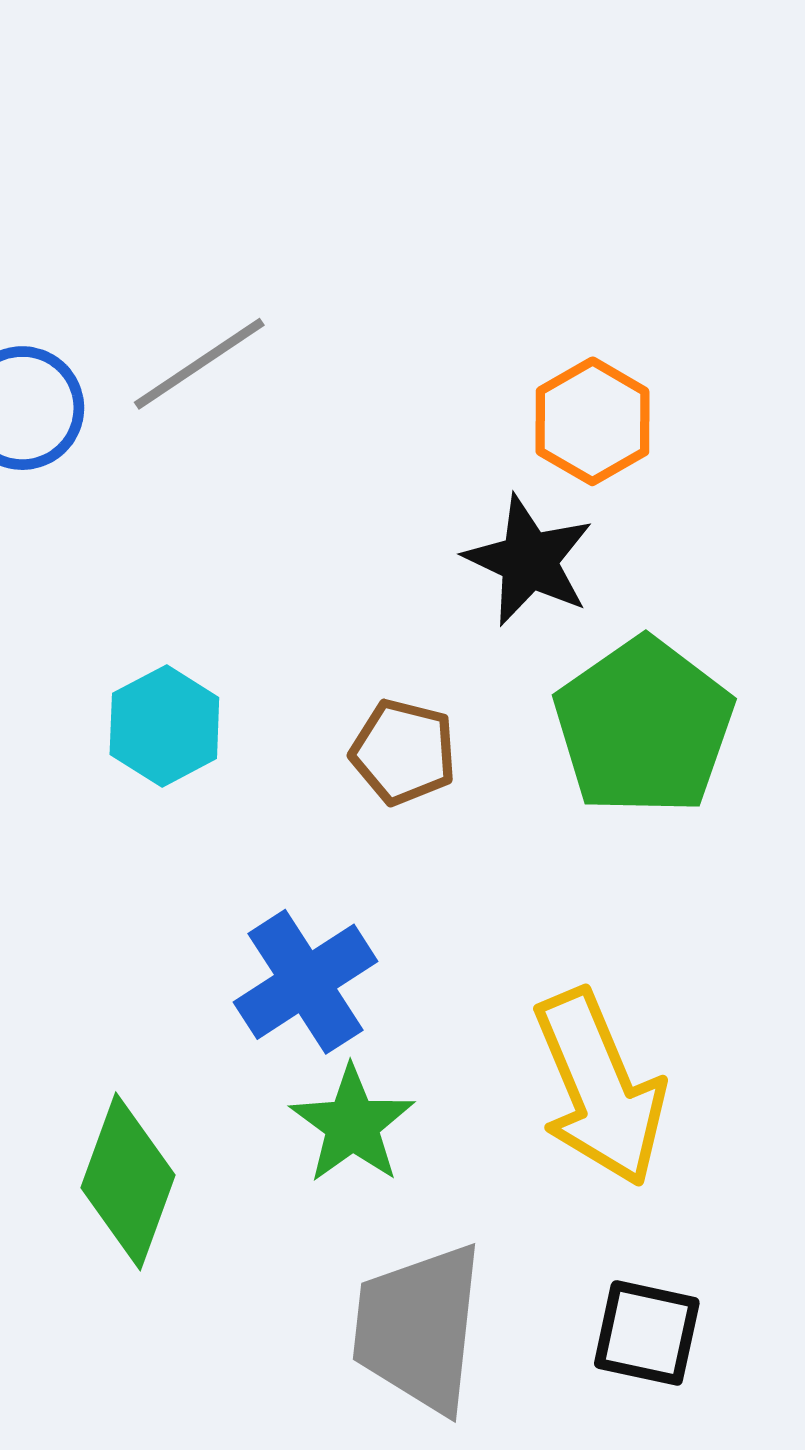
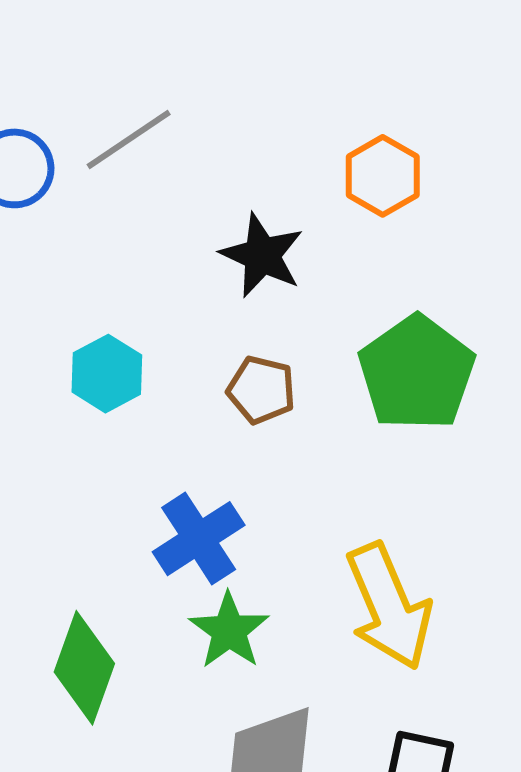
black star: (529, 561) -> (262, 255), moved

